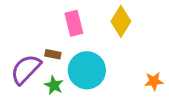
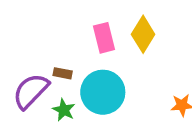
pink rectangle: (74, 23) -> (104, 38), moved

